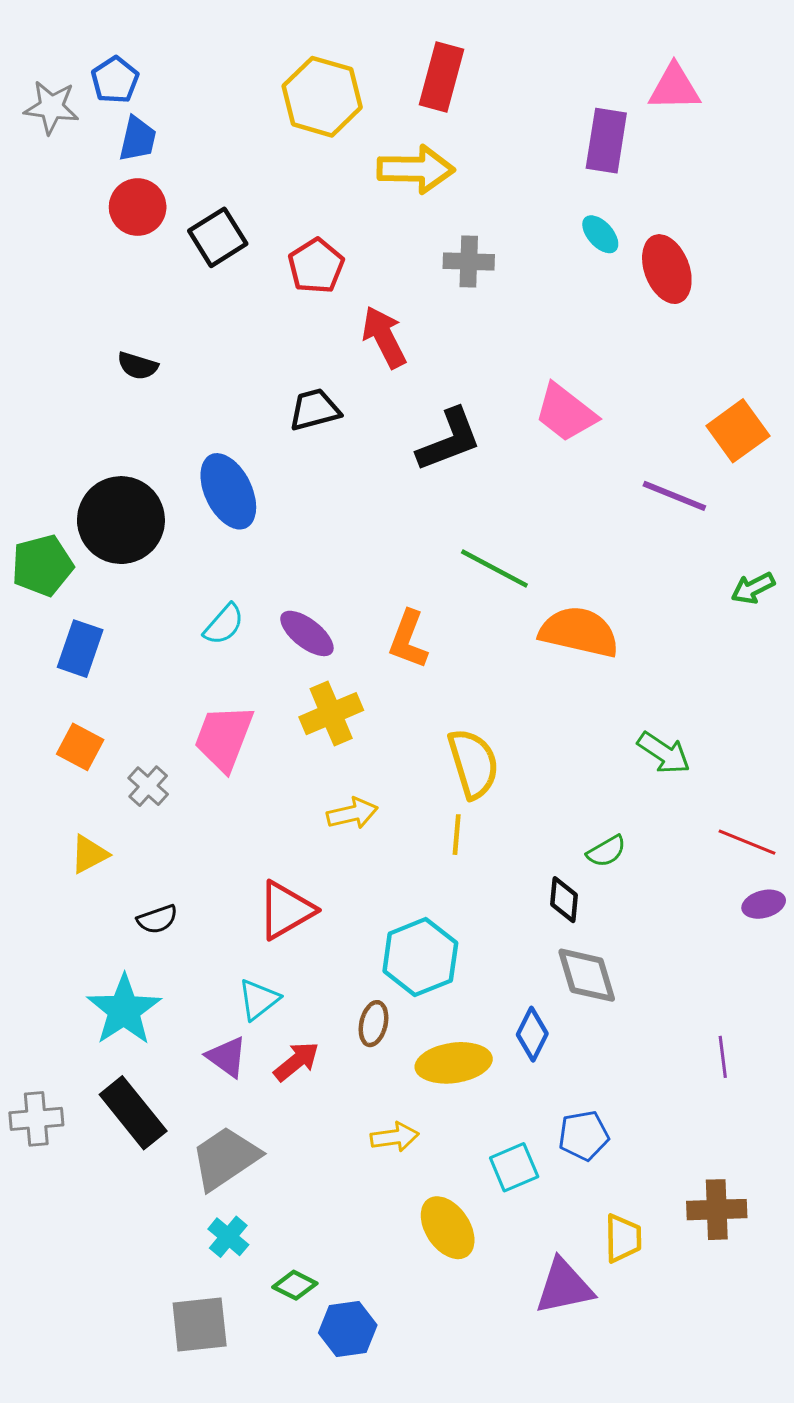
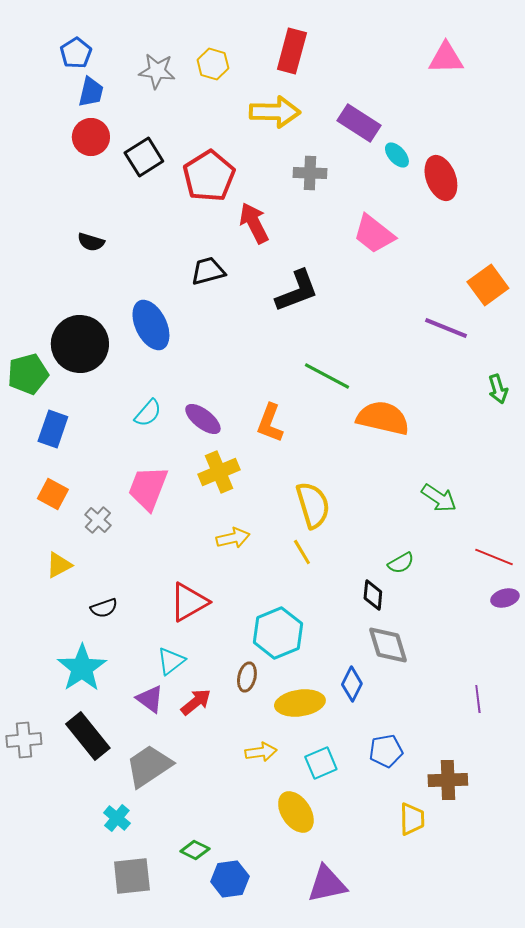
yellow hexagon: (322, 97) -> (213, 64), size x0.6
gray star: (51, 107) -> (157, 71), moved
purple rectangle: (606, 141) -> (359, 123), moved, turned -66
red pentagon: (316, 266) -> (209, 176), size x1.4
pink trapezoid: (566, 413) -> (374, 234), moved
green arrow: (753, 588) -> (498, 389), turned -80
yellow line: (457, 835) -> (302, 552), turned -36
cyan square: (514, 1167) -> (321, 763), moved
brown cross: (717, 1210) -> (448, 780), moved
cyan cross: (228, 1237) -> (117, 818), moved
purple triangle: (564, 1287) -> (327, 884), moved

